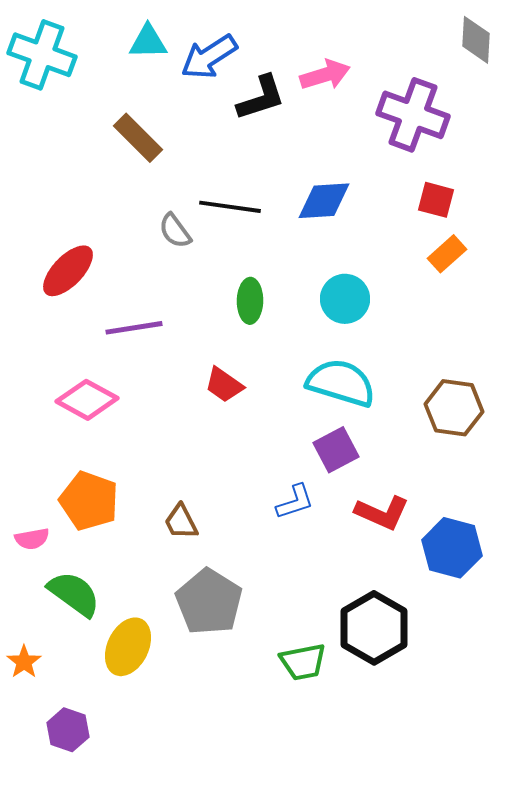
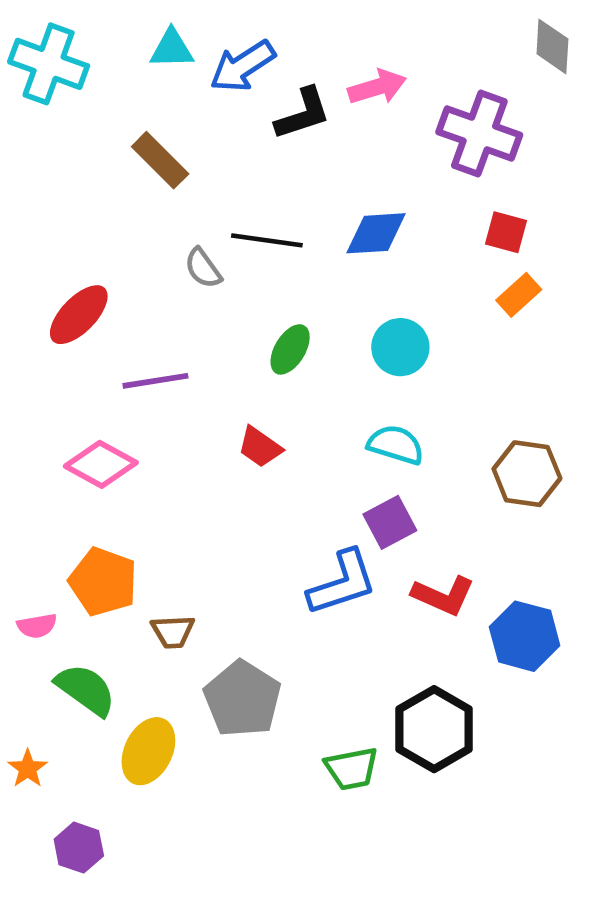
green ellipse: (250, 301) -> (290, 349), turned 30
cyan semicircle: (341, 383) -> (396, 445), size x0.7
blue L-shape: (295, 502) -> (342, 583), size x1.6
brown trapezoid: (181, 522) -> (173, 632), moved, turned -66

